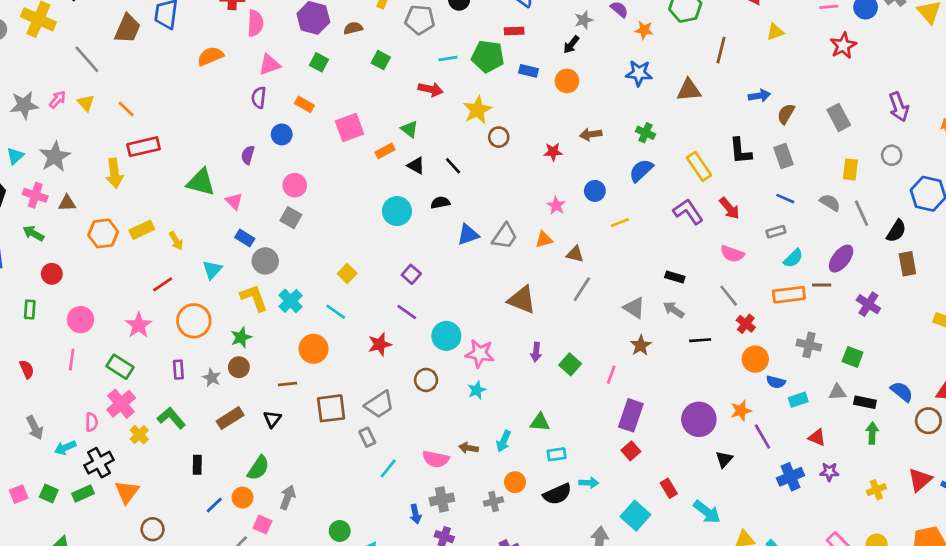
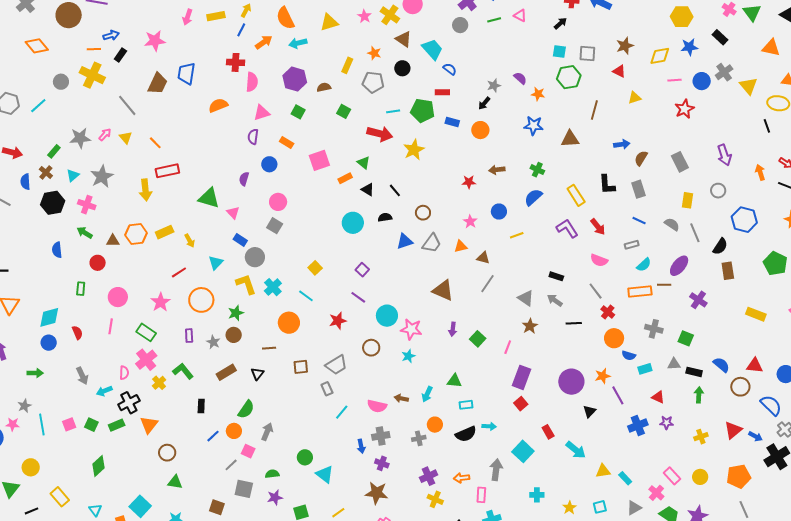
red arrow: (431, 89) -> (380, 134), size x1.4
brown circle: (499, 137) -> (423, 213), moved
brown triangle: (67, 203) -> (113, 241), moved
brown square: (331, 408) -> (301, 367), size x0.7

